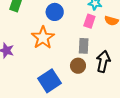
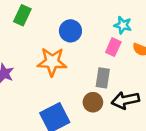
orange star: (43, 38) -> (52, 62), turned 30
black arrow: (103, 62) -> (125, 100), turned -120

